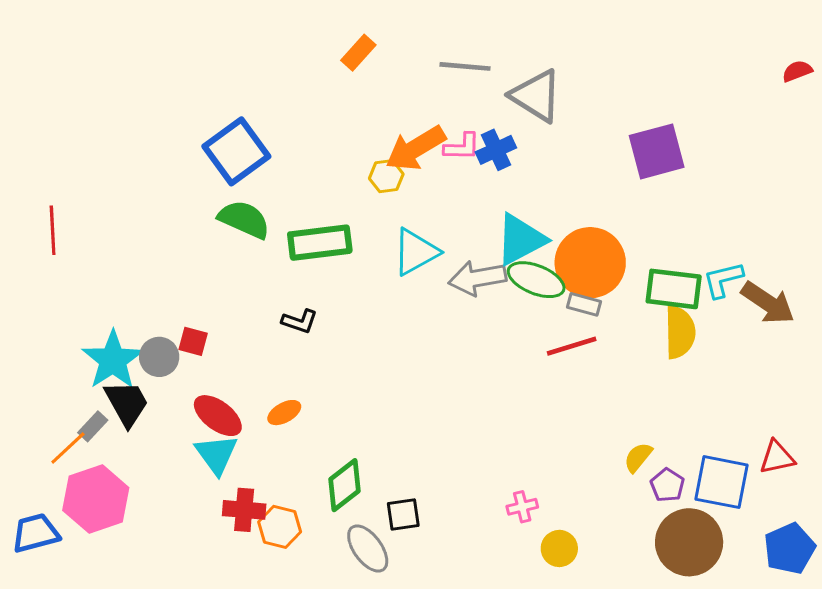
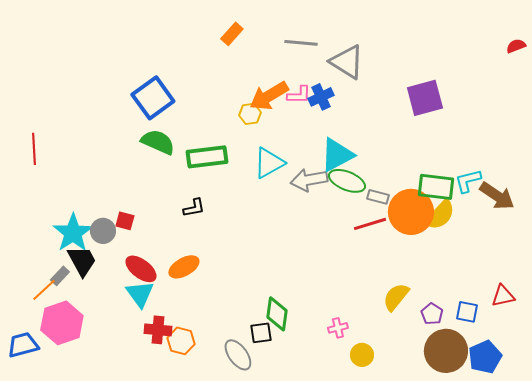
orange circle: (590, 263) -> (411, 212), moved
black L-shape: (300, 321) -> (194, 208), turned -30
yellow semicircle: (680, 332) -> (440, 215), turned 44
orange ellipse: (284, 413) -> (184, 267), size x1.4
yellow semicircle: (638, 457) -> (396, 297), moved, size x1.4
blue square: (722, 482) -> (467, 312), size x0.6
green diamond: (345, 485) -> (277, 314), moved, turned -44
blue pentagon: (789, 548) -> (485, 357), moved

